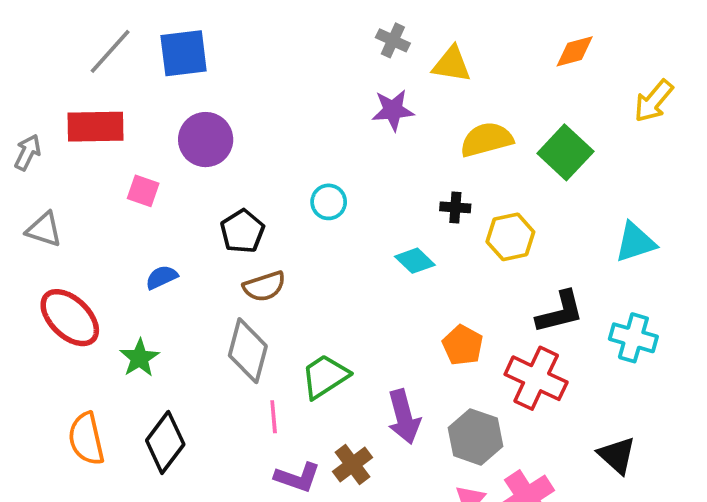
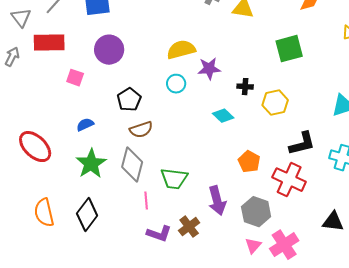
purple star: (393, 110) -> (209, 69), moved
yellow semicircle: (487, 140) -> (181, 50), moved
green square: (565, 152) -> (289, 49), moved, turned 32
gray triangle: (44, 229) -> (21, 18), moved, turned 35
green star: (140, 358) -> (91, 164), moved, size x1.4
green trapezoid: (325, 376) -> (174, 179), turned -140
black triangle: (617, 455) -> (333, 222), turned -35

